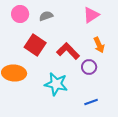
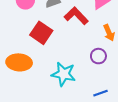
red L-shape: (68, 51) -> (76, 16), moved

